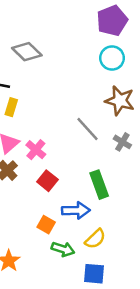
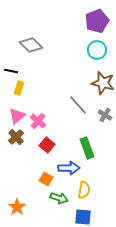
yellow semicircle: (95, 239) -> (84, 190), turned -36

